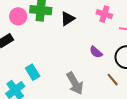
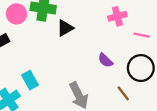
pink cross: (104, 14) -> (117, 16), turned -35
black triangle: (68, 19) -> (65, 28), moved

